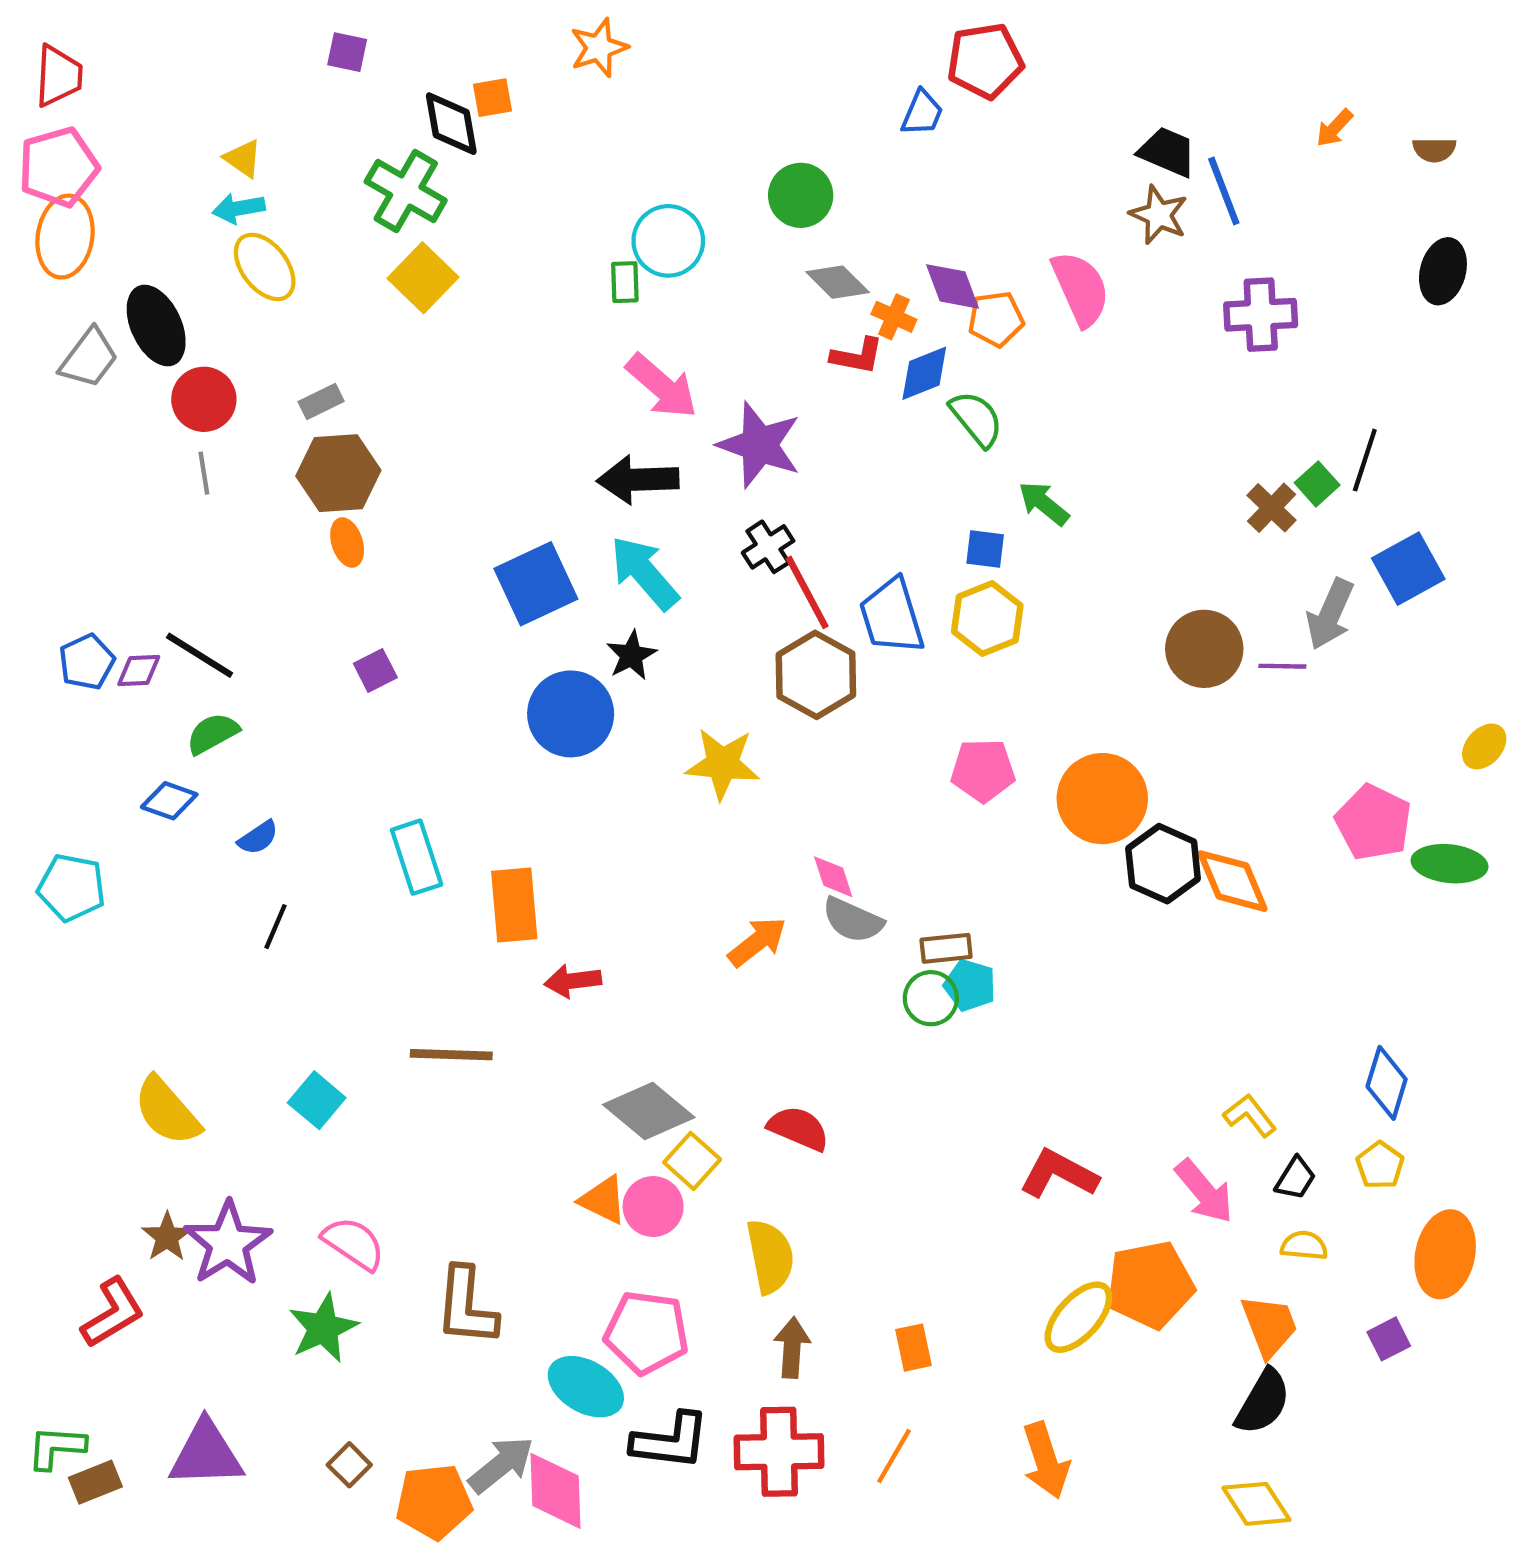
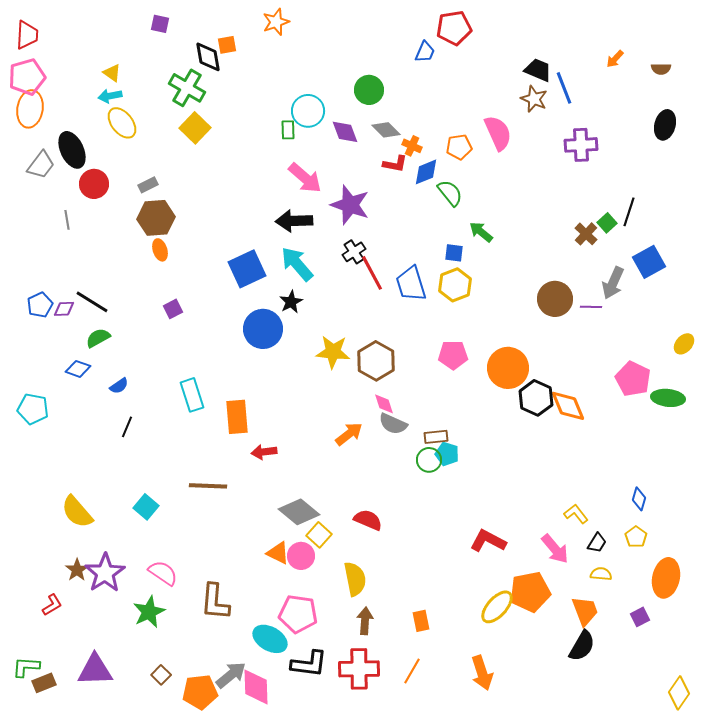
purple diamond: (953, 286) -> (345, 132), moved
gray line: (204, 473) -> (67, 220), moved
brown hexagon: (816, 675) -> (376, 361), moved
blue diamond: (1387, 1083) -> (639, 499), size x0.7
red L-shape: (113, 1313) -> (52, 605), size x0.7
yellow diamond: (1256, 1504) -> (679, 693), moved, turned 68

